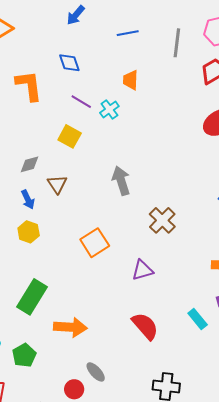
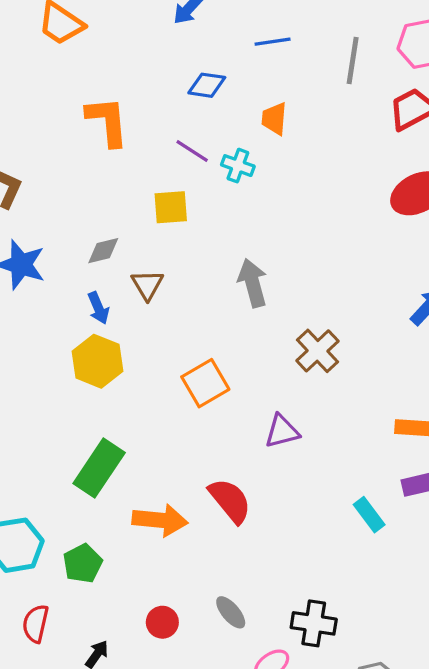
blue diamond: (69, 63) -> (207, 85), moved, turned -65
cyan cross: (109, 109) -> (238, 166), turned -36
yellow square: (70, 136) -> (171, 207), turned -35
yellow hexagon: (29, 232) -> (98, 361), size x1.4
red semicircle: (145, 326) -> (230, 501), moved
gray ellipse: (96, 372) -> (231, 612), moved

